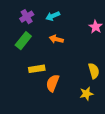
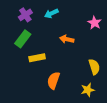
orange arrow: (56, 39) -> (67, 39), moved
yellow rectangle: (37, 69) -> (37, 58), moved

